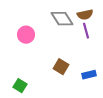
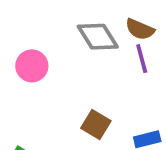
brown semicircle: (85, 15) -> (140, 29), turned 35

